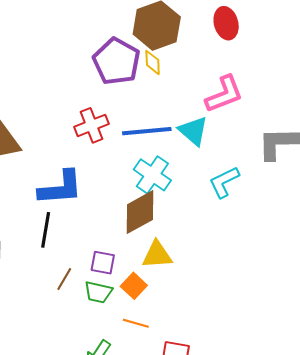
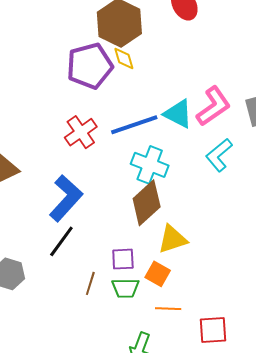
purple pentagon: (117, 61) -> (90, 66), turned -30
pink L-shape: (224, 94) -> (213, 106), moved
blue L-shape: (61, 188) -> (66, 198), turned -30
black line: (46, 230) -> (61, 241), turned 40

